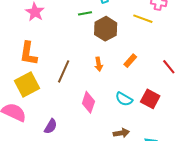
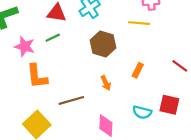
green line: (85, 13) -> (53, 38), moved
orange L-shape: (28, 54) -> (37, 76), moved
brown line: (64, 71) -> (71, 100), turned 65

